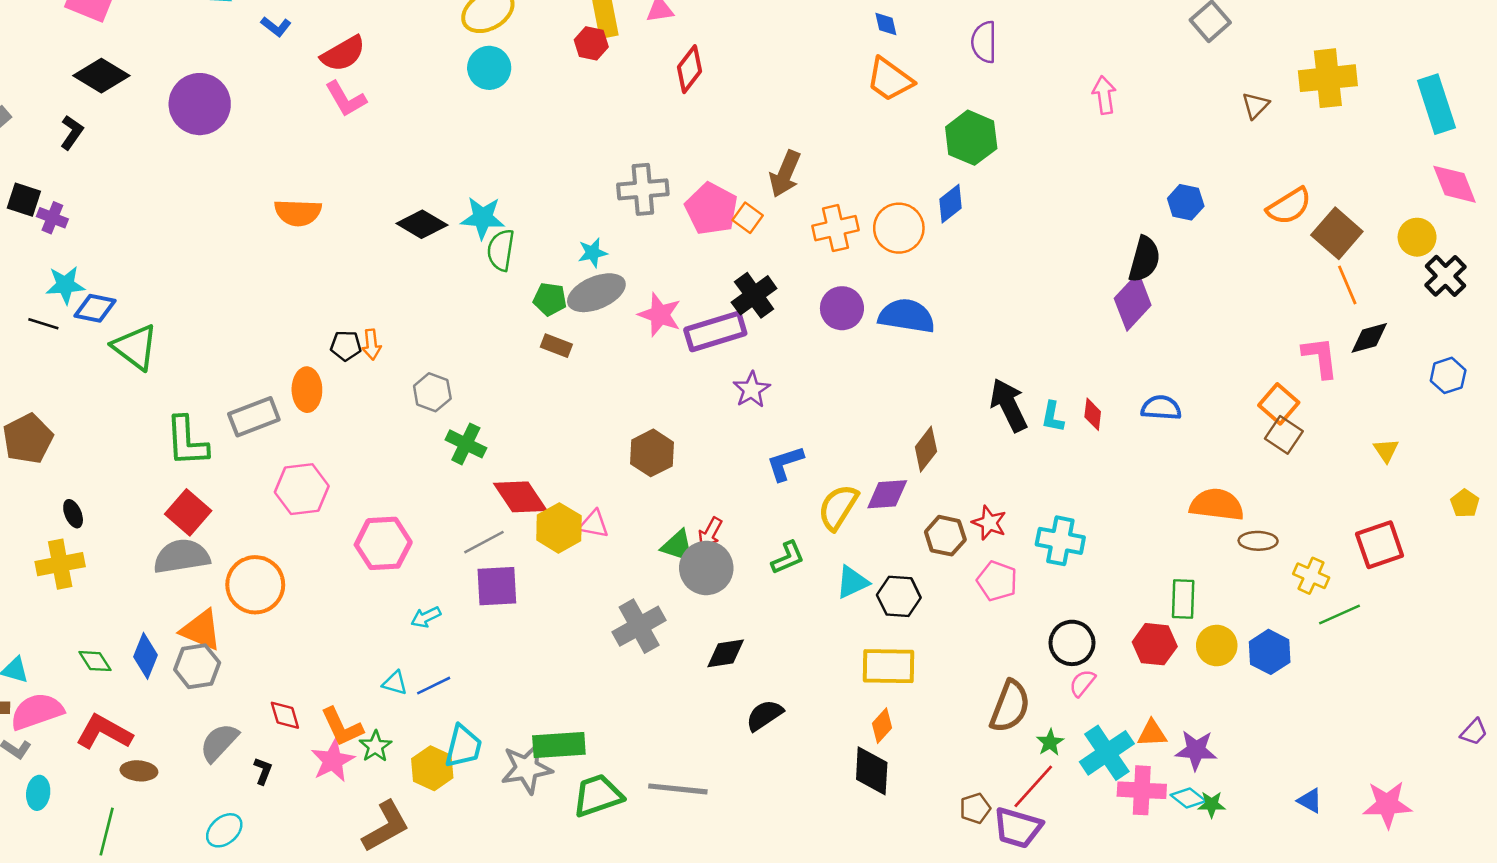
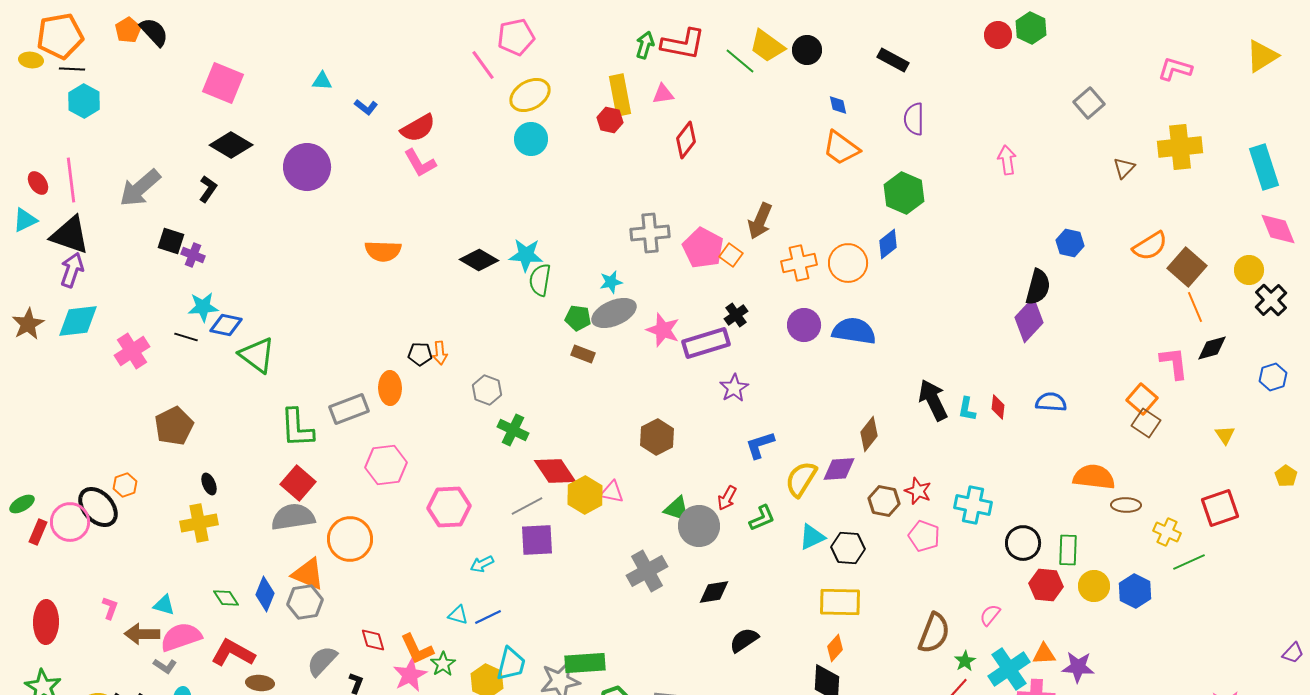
black cross: (754, 295) -> (736, 315), size x0.7
red arrow: (710, 533) -> (727, 498), moved
black circle: (1072, 643) -> (1023, 543), moved

